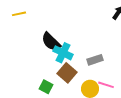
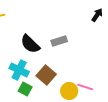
cyan cross: (63, 53) -> (19, 70), moved
gray rectangle: (95, 60) -> (59, 41), moved

